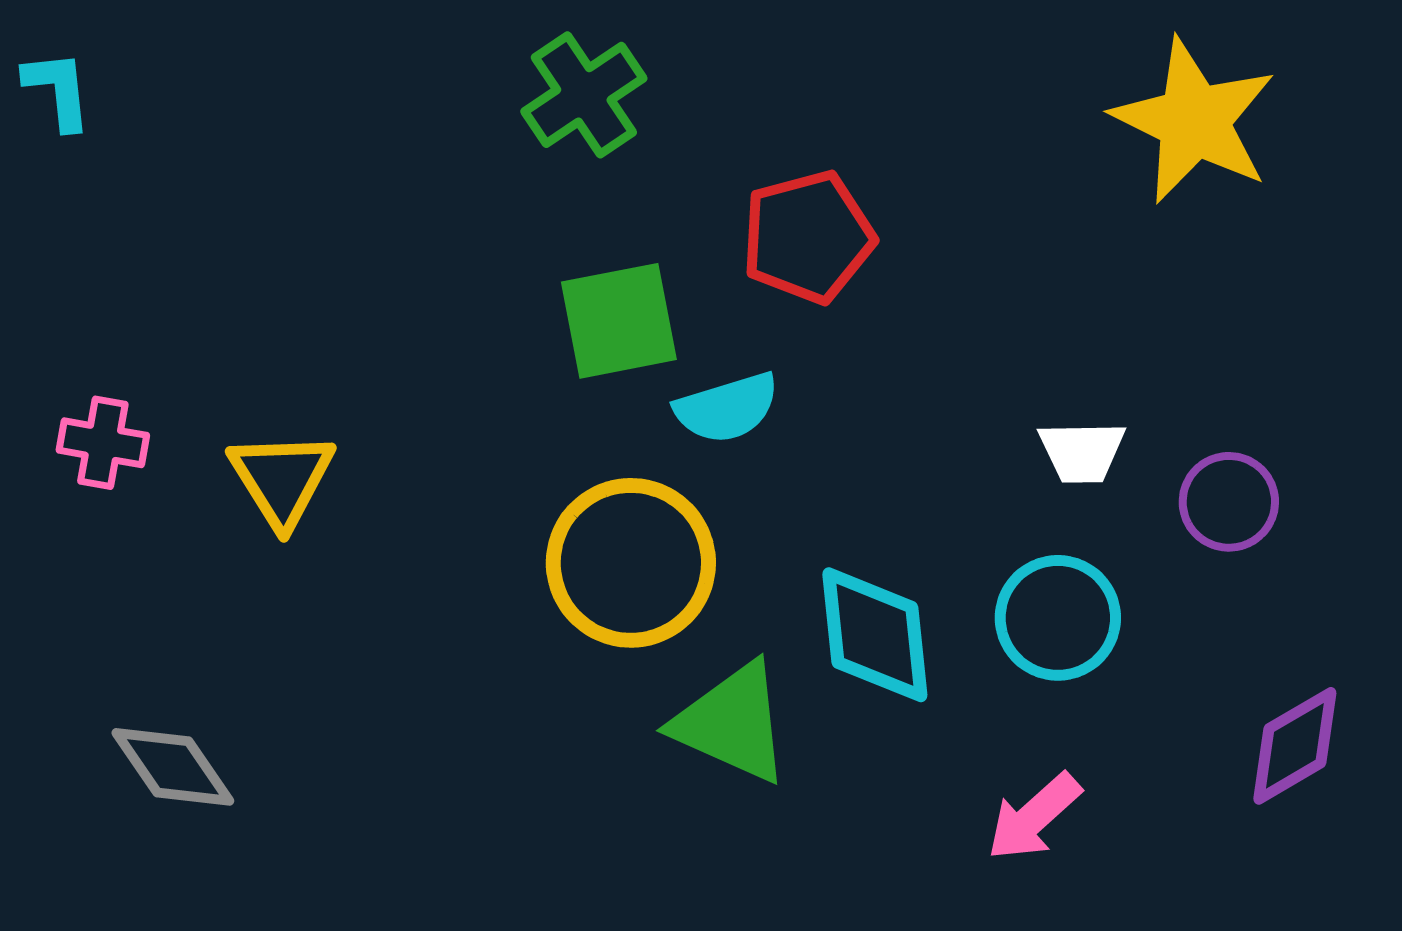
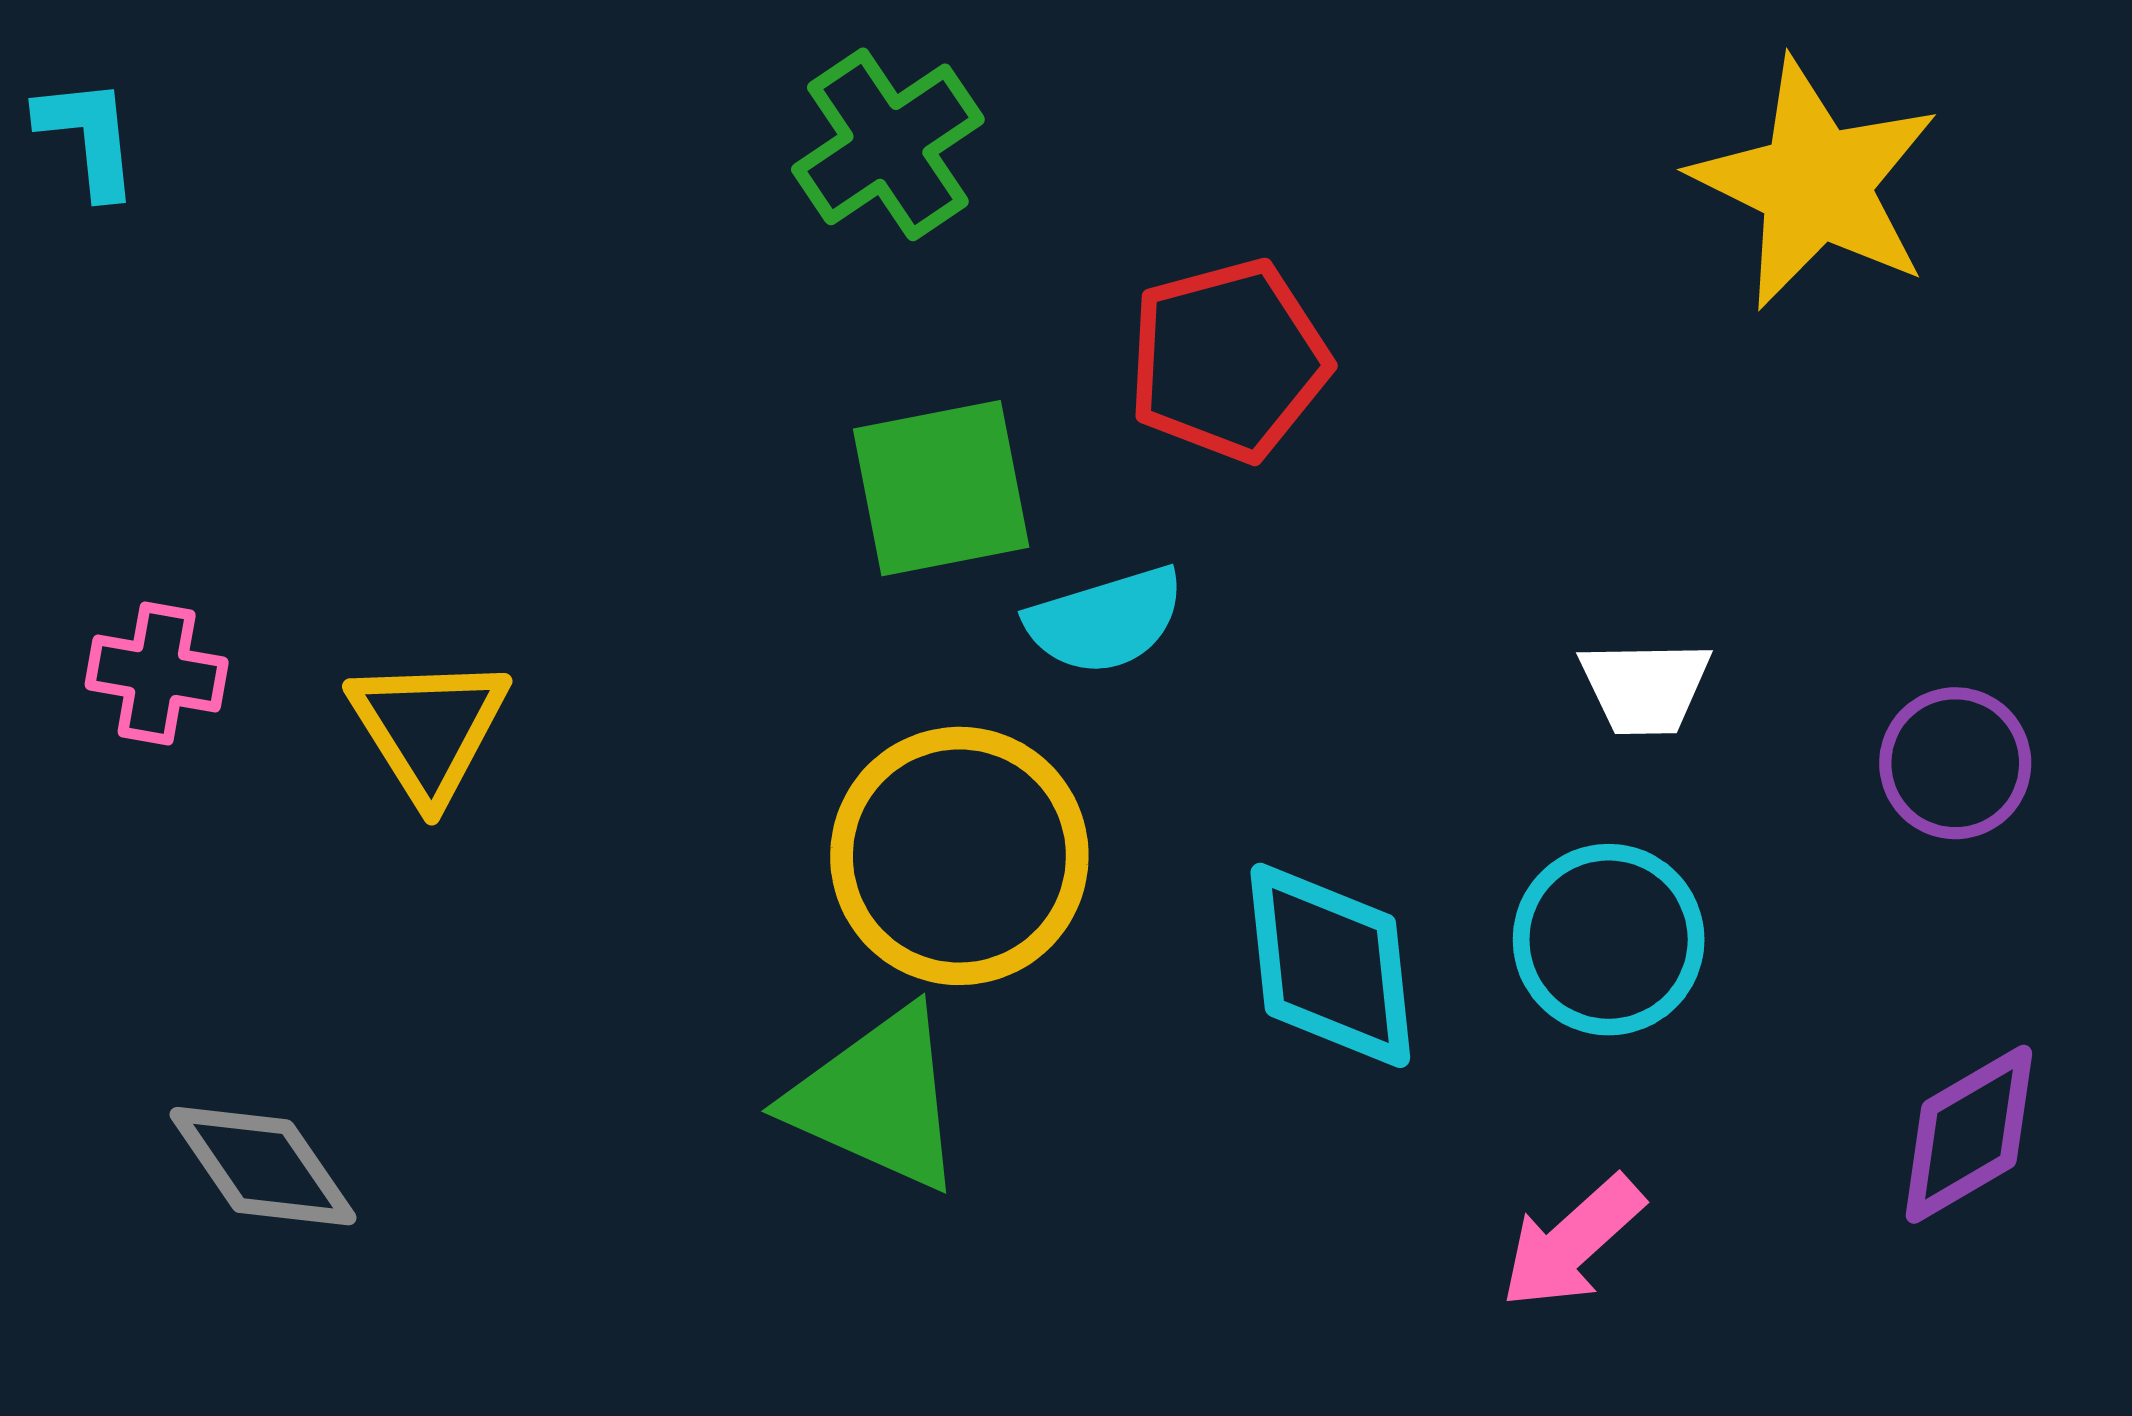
purple circle: (1229, 502) -> (1955, 763), moved
green triangle: (732, 723) -> (877, 1099), moved

